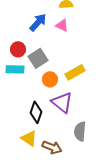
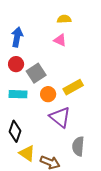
blue arrow: (38, 22) -> (17, 37), moved, turned -30
cyan rectangle: (15, 69) -> (18, 94), moved
black diamond: (36, 112) -> (15, 131), moved

